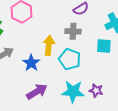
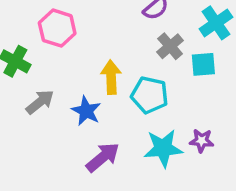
gray cross: (73, 31) -> (170, 46), moved, turned -35

